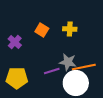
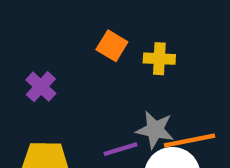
orange square: (42, 30) -> (112, 46), moved

